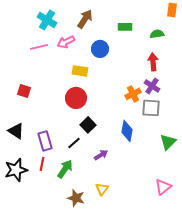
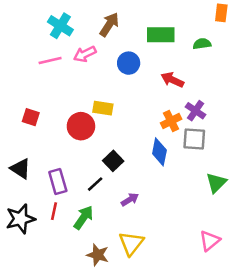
green rectangle: (125, 27) -> (161, 35), size x1.5
red arrow: (153, 62) -> (172, 80), moved, turned -60
yellow rectangle: (80, 71) -> (103, 108), moved
red circle: (76, 98) -> (81, 126), moved
blue diamond: (127, 131) -> (159, 152), moved
yellow triangle: (102, 189) -> (131, 243), size x1.5

